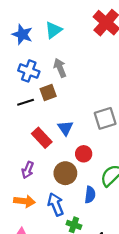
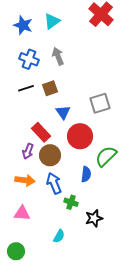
brown square: (48, 93) -> (50, 88), moved
red rectangle: (42, 138) -> (41, 132), moved
red circle: (84, 154) -> (80, 136), size x1.6
brown circle: (65, 173) -> (50, 155), moved

